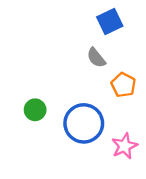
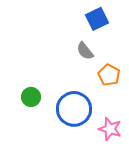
pink star: (125, 146) -> (110, 129), turned -30

